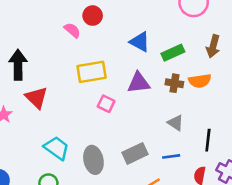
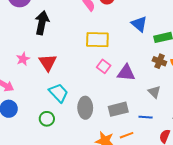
purple triangle: (139, 83) -> (126, 73), moved
red triangle: (36, 98) -> (48, 63), moved

